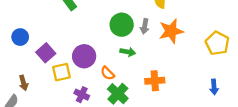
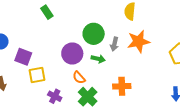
gray arrow: (145, 26) -> (114, 44), moved
purple square: (46, 53) -> (23, 57), turned -30
purple circle: (84, 56) -> (72, 54), moved

